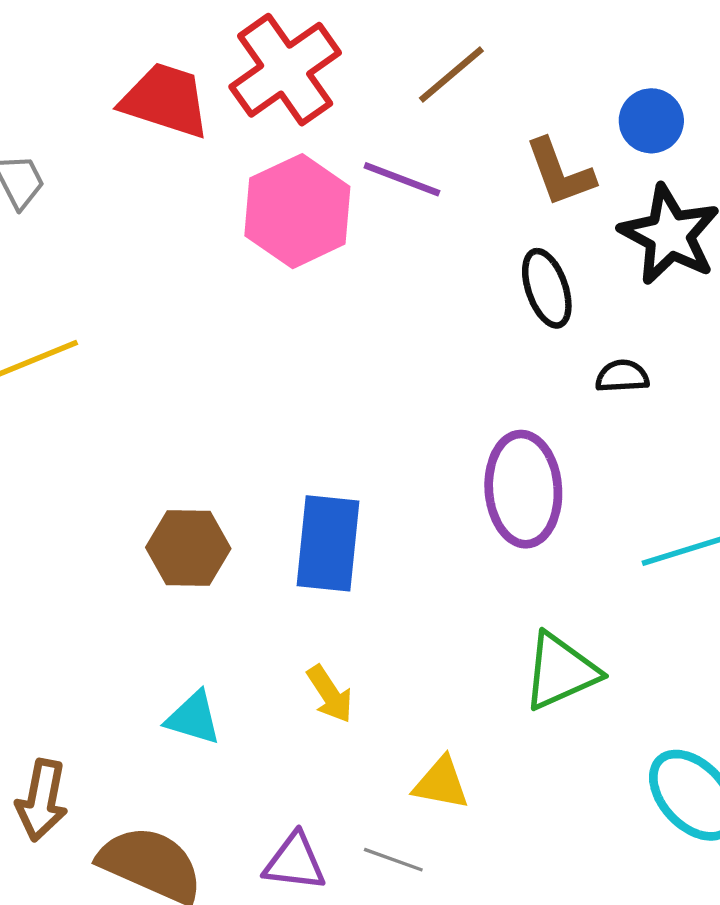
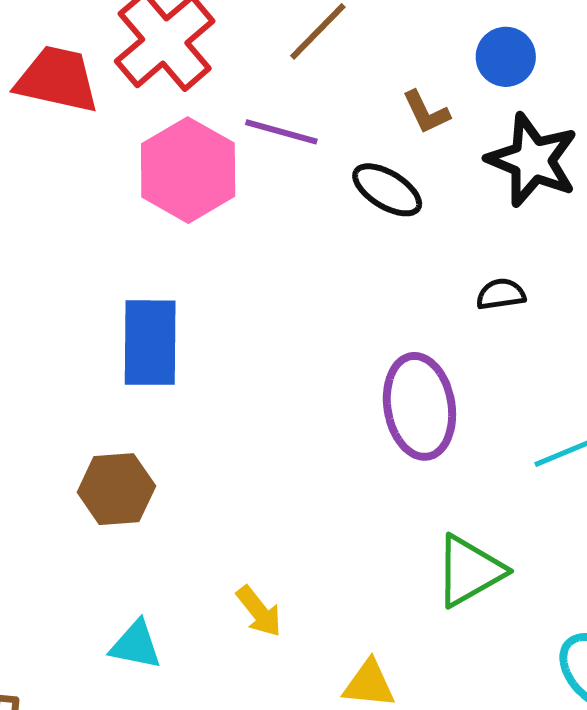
brown L-shape: (560, 173) -> (426, 112), size x0.7
black ellipse: (547, 288) -> (387, 190), moved, turned -34
blue rectangle: (328, 543) -> (150, 343), moved

